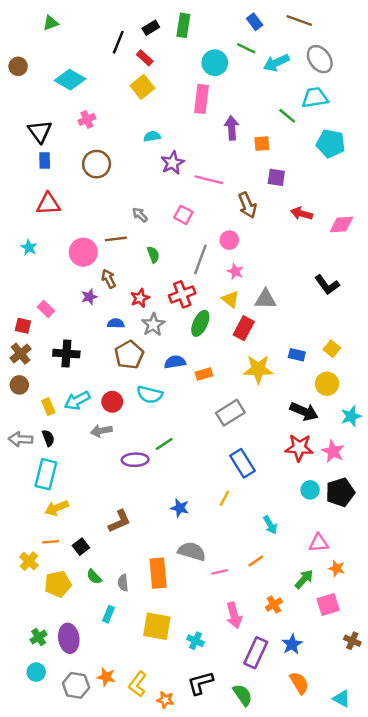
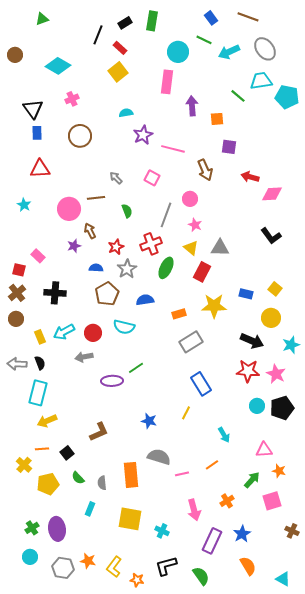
cyan pentagon: (331, 144) -> (287, 97), moved
pink diamond: (341, 224) -> (272, 194), moved
orange rectangle: (204, 374) -> (179, 314), moved

